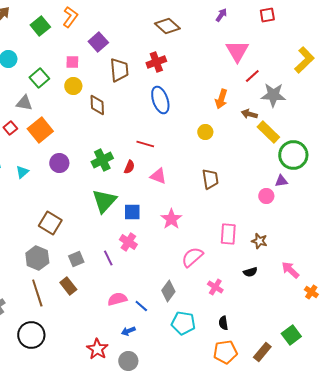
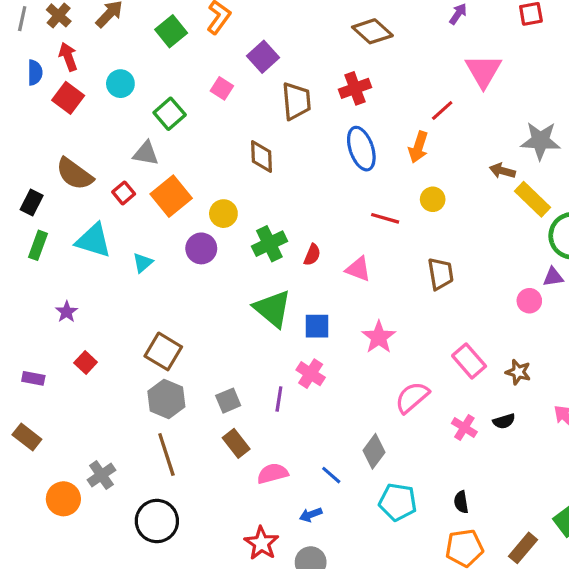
pink square: (72, 62) -> (222, 88), turned 32
red line: (252, 76) -> (442, 111), moved
yellow circle: (73, 86) -> (223, 214), moved
orange arrow: (221, 99) -> (418, 147), moved
red line: (145, 144) -> (385, 218), moved
green triangle: (104, 201) -> (273, 309), turned -32
brown square: (50, 223) -> (163, 351), moved
pink rectangle: (228, 234) -> (469, 361), turned -45
purple line: (108, 258) -> (279, 399), turned 35
brown rectangle: (68, 286) -> (236, 443), moved
pink cross: (215, 287) -> (464, 428), moved
pink semicircle: (117, 299) -> (273, 473), moved

